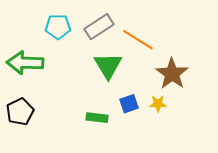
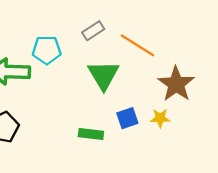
cyan pentagon: (58, 27) -> (47, 50), moved
gray rectangle: (99, 27) -> (93, 31), size x0.7

